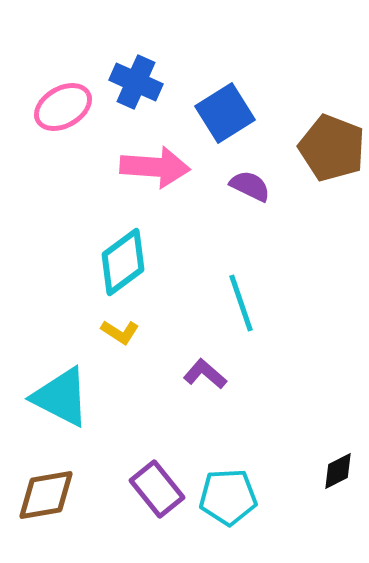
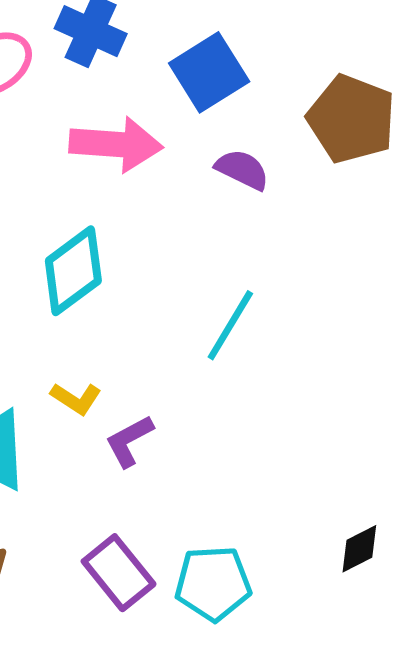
cyan line: (241, 303) -> (230, 325), turned 50
yellow L-shape: (120, 332) -> (76, 398), moved
purple L-shape: (205, 374) -> (129, 441), moved, turned -69

